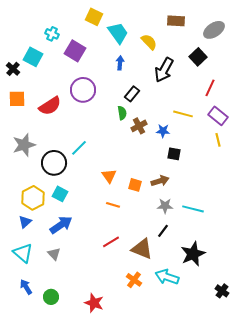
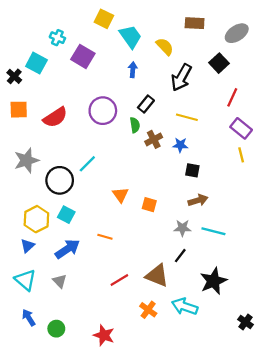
purple circle: (83, 90) -> (103, 111), moved
yellow line: (183, 114) -> (187, 117), moved
brown arrow: (160, 181) -> (198, 200), moved
orange line: (113, 205) -> (105, 237), moved
red line: (111, 242) -> (119, 280), moved

